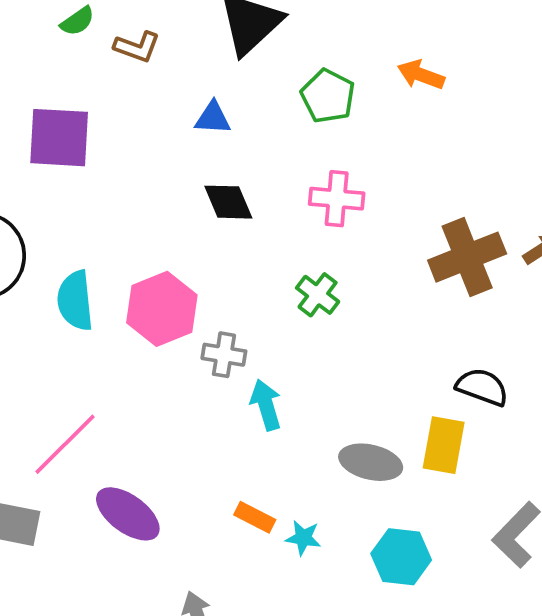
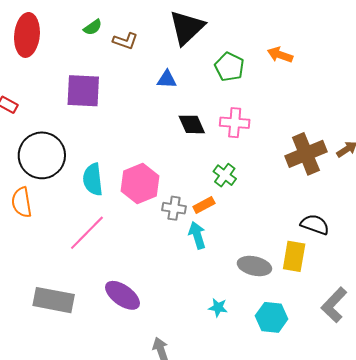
black diamond: (228, 202) -> (192, 124), moved
pink line: (65, 444) -> (87, 233), moved
orange rectangle: (255, 517) -> (204, 205), moved, turned -55

